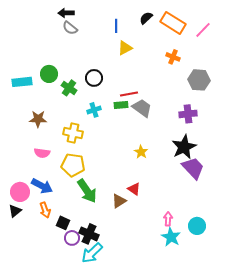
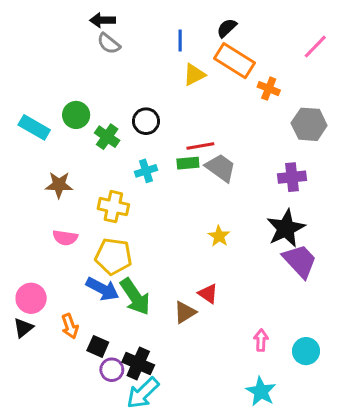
orange rectangle: (173, 23) -> (235, 61), moved
cyan rectangle: (22, 82) -> (34, 127), turned 36
blue arrow: (42, 186) -> (102, 289), moved
cyan star: (171, 237) -> (261, 391), moved

